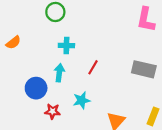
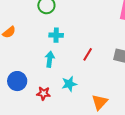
red line: (93, 67) -> (88, 54), moved
blue circle: (36, 88) -> (17, 81), moved

